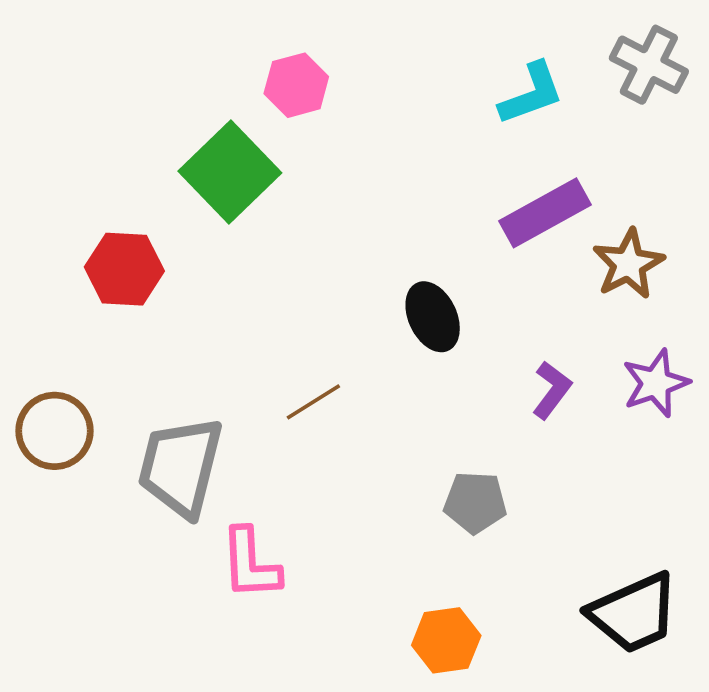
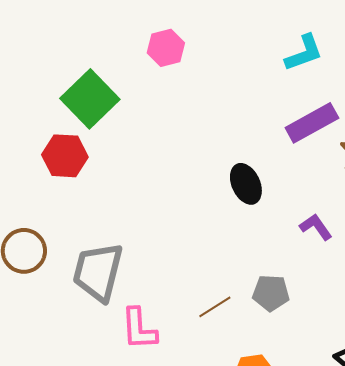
green square: (230, 172) -> (90, 99), moved
purple L-shape: (552, 390) -> (316, 227), turned -72
brown line: (313, 402) -> (215, 307), moved

